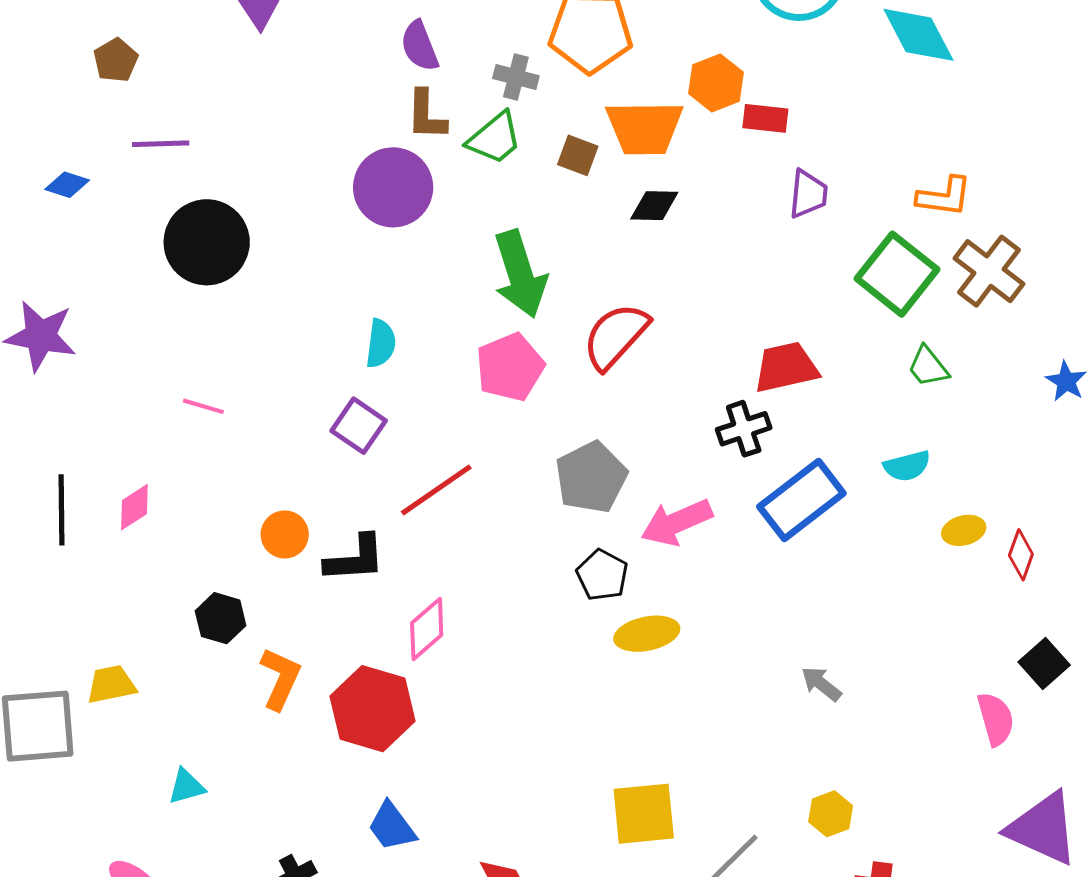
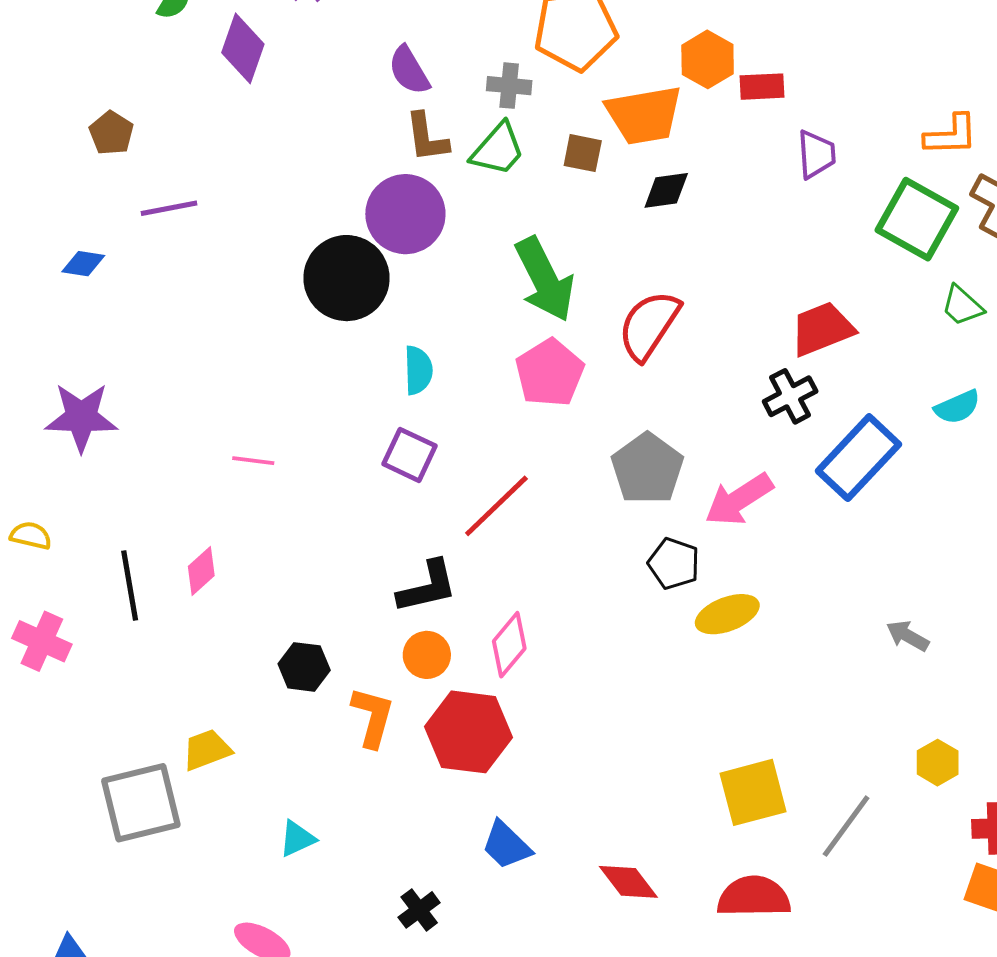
black circle: (207, 242) -> (346, 278), moved
orange circle: (285, 534) -> (427, 655), moved

